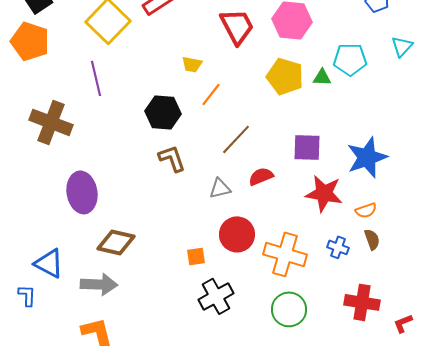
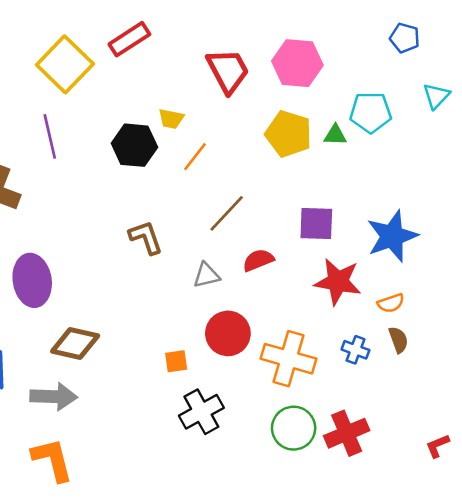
black hexagon: (163, 112) -> (134, 145), moved
red cross: (362, 302) -> (347, 433), moved, turned -32

